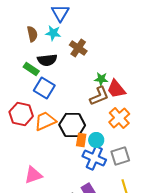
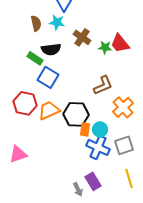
green star: (101, 79) -> (105, 47), moved
red trapezoid: (116, 89) -> (120, 43), moved
pink triangle: (33, 175) -> (18, 154), moved

